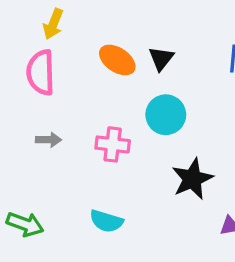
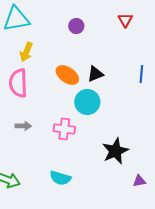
black triangle: (161, 58) -> (95, 74), turned 30
cyan circle: (166, 115) -> (87, 102), moved

